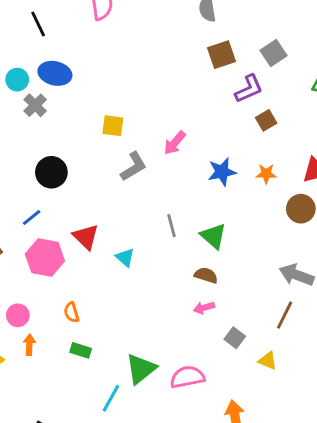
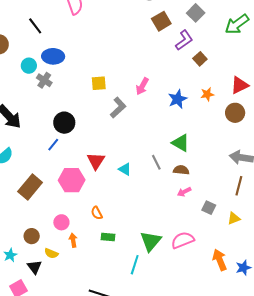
blue line: (32, 217) -> (53, 145), moved
gray line: (172, 226) -> (156, 162), moved
red triangle: (86, 237) -> (96, 161), turned 30
yellow triangle: (268, 361) -> (234, 218), turned -32

